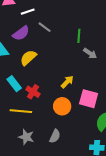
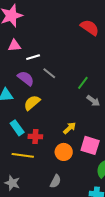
purple semicircle: (21, 33) -> (26, 78), turned -108
green line: (79, 36) -> (83, 83), turned 32
red cross: (33, 92) -> (35, 137), turned -32
gray star: (26, 137) -> (12, 183), moved

